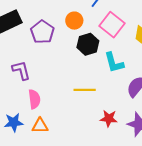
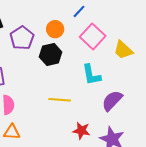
black hexagon: (88, 44) -> (51, 54), moved

